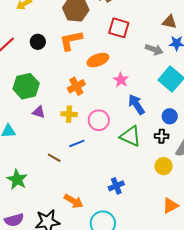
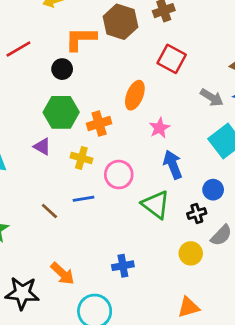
orange L-shape: (71, 41) -> (81, 39), moved
black circle: (38, 42) -> (62, 69), moved
orange ellipse: (98, 60) -> (135, 95), turned -60
green hexagon: (26, 86) -> (61, 112), moved
black cross: (162, 136) -> (197, 213), turned -32

